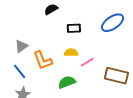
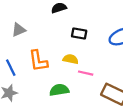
gray triangle: (21, 46) -> (19, 30), moved
pink line: (87, 62) -> (86, 73), turned 32

